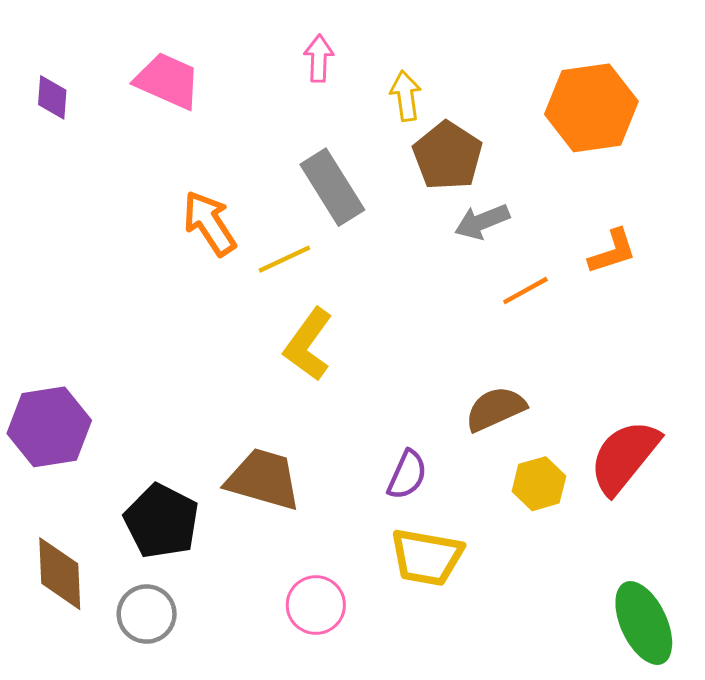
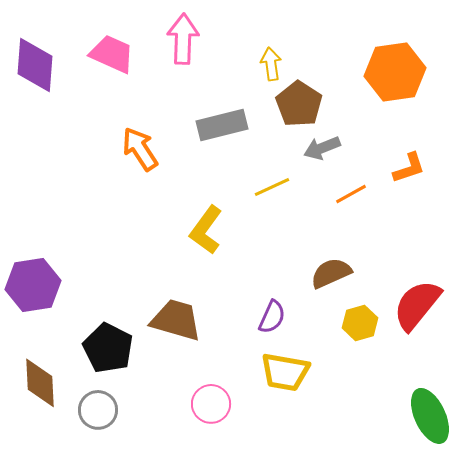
pink arrow: (319, 58) -> (183, 39), moved, size x1.6
purple diamond: (52, 97) -> (35, 65), size x1.8
gray rectangle: (332, 187) -> (222, 125), turned -72
yellow line: (284, 259) -> (272, 187), moved

